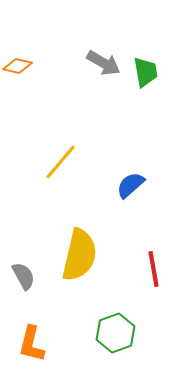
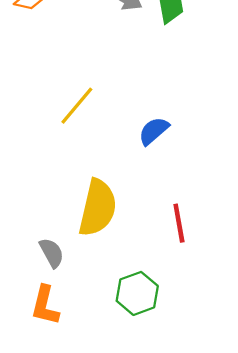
gray semicircle: (24, 276) -> (52, 253), moved

